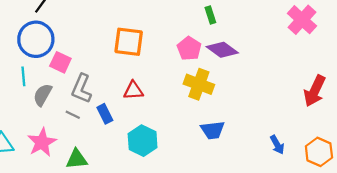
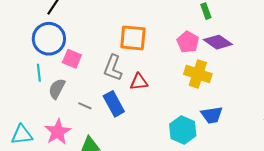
gray L-shape: (82, 89) -> (113, 68), moved
blue rectangle: (105, 114) -> (114, 104), size x1.4
cyan hexagon: (143, 141) -> (183, 130), moved

